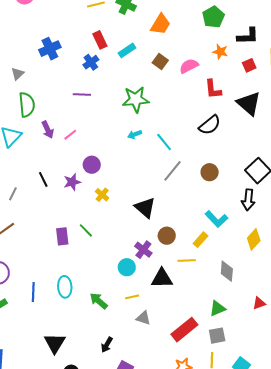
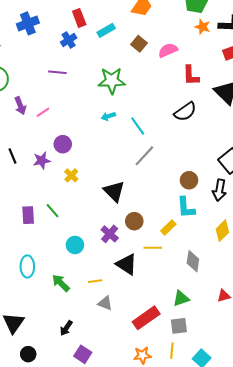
orange star: (220, 52) -> (202, 27), moved
brown circle: (210, 172) -> (189, 180), moved
cyan L-shape: (216, 219) -> (186, 208), turned 35
cyan circle: (127, 267) -> (75, 245), moved
black triangle: (162, 278) -> (127, 264), turned 30

